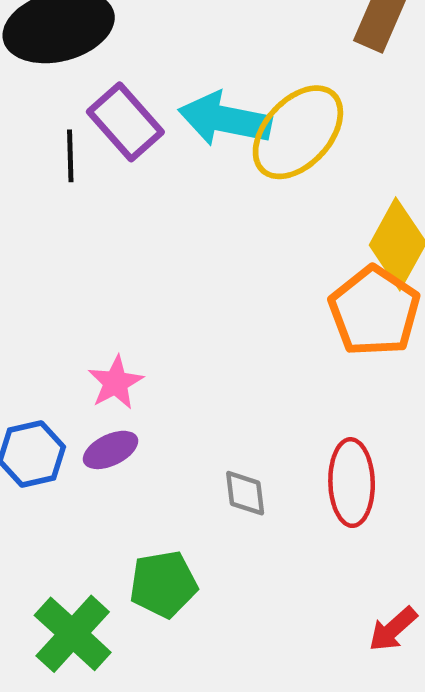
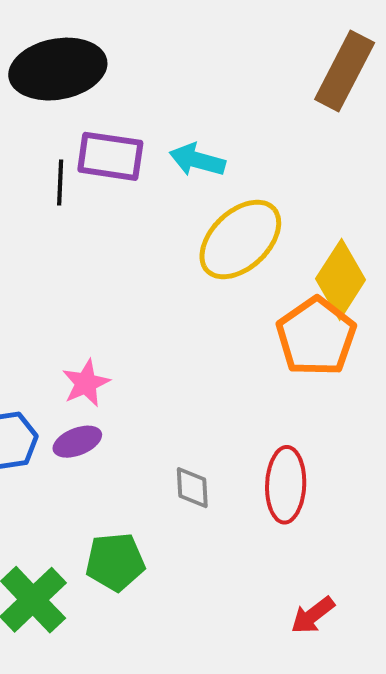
cyan arrow: (225, 119) -> (197, 160), size x0.7
purple rectangle: (125, 122) -> (110, 156), turned -44
yellow ellipse: (298, 132) -> (240, 240), moved

